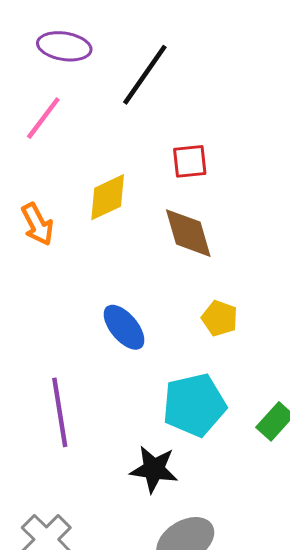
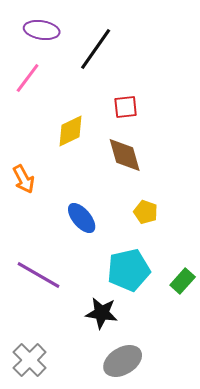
orange arrow: (37, 224) -> (24, 179), moved
purple line: (60, 412) -> (39, 275), turned -51

